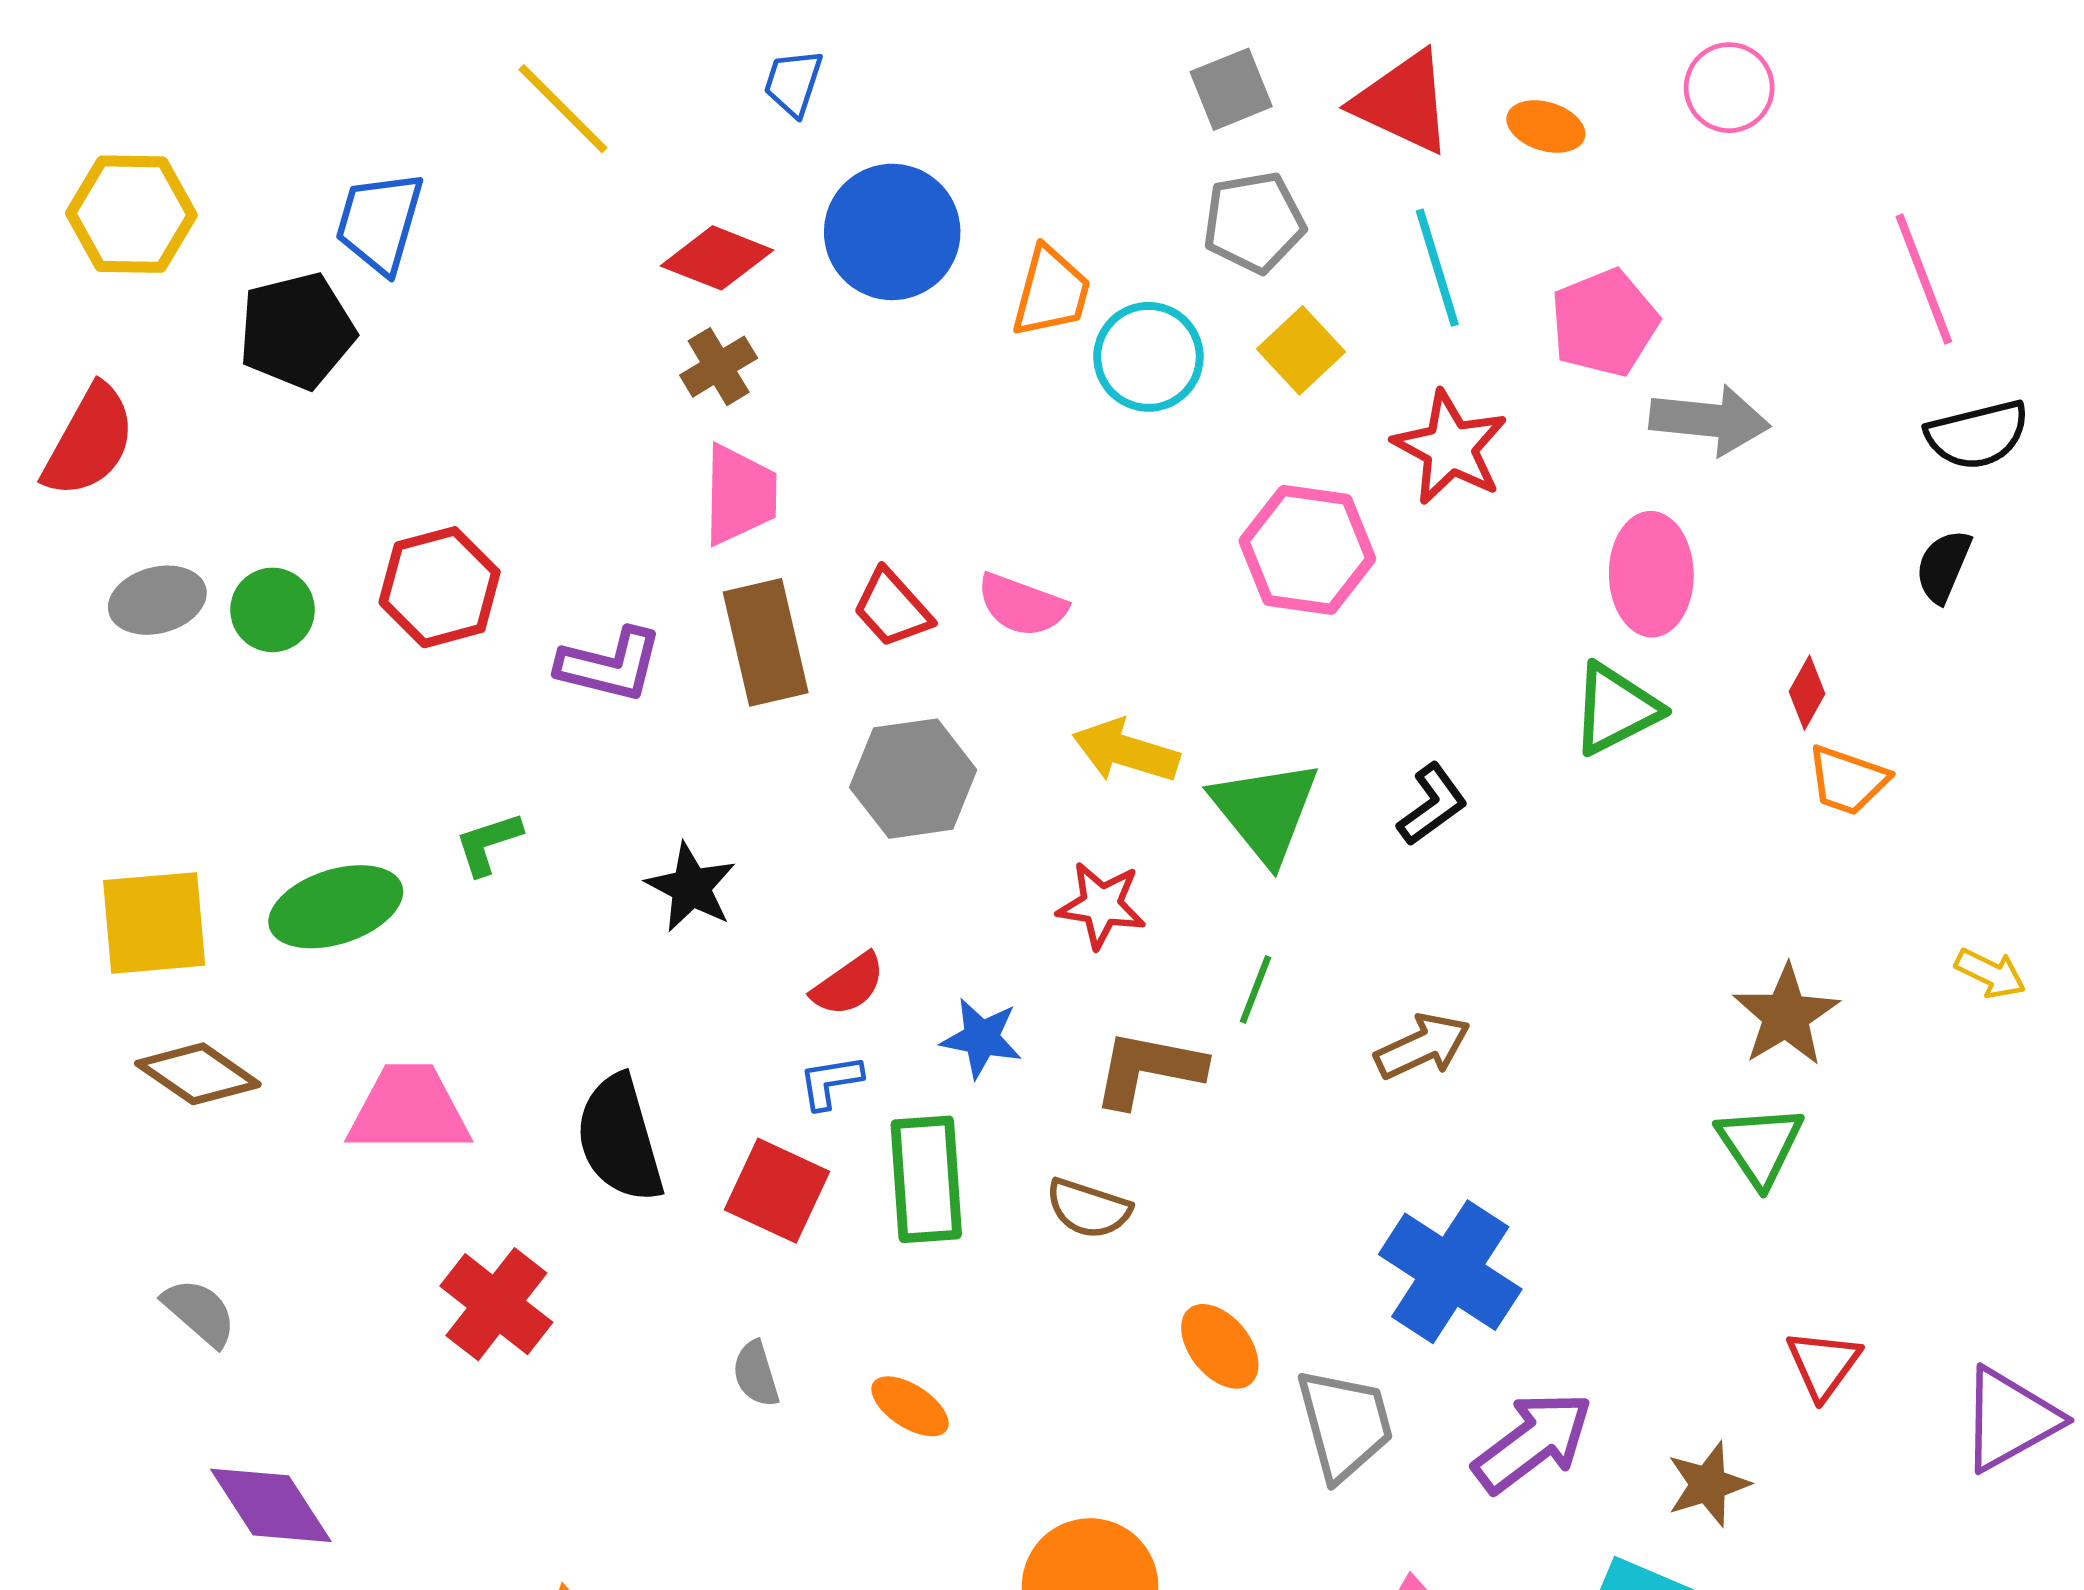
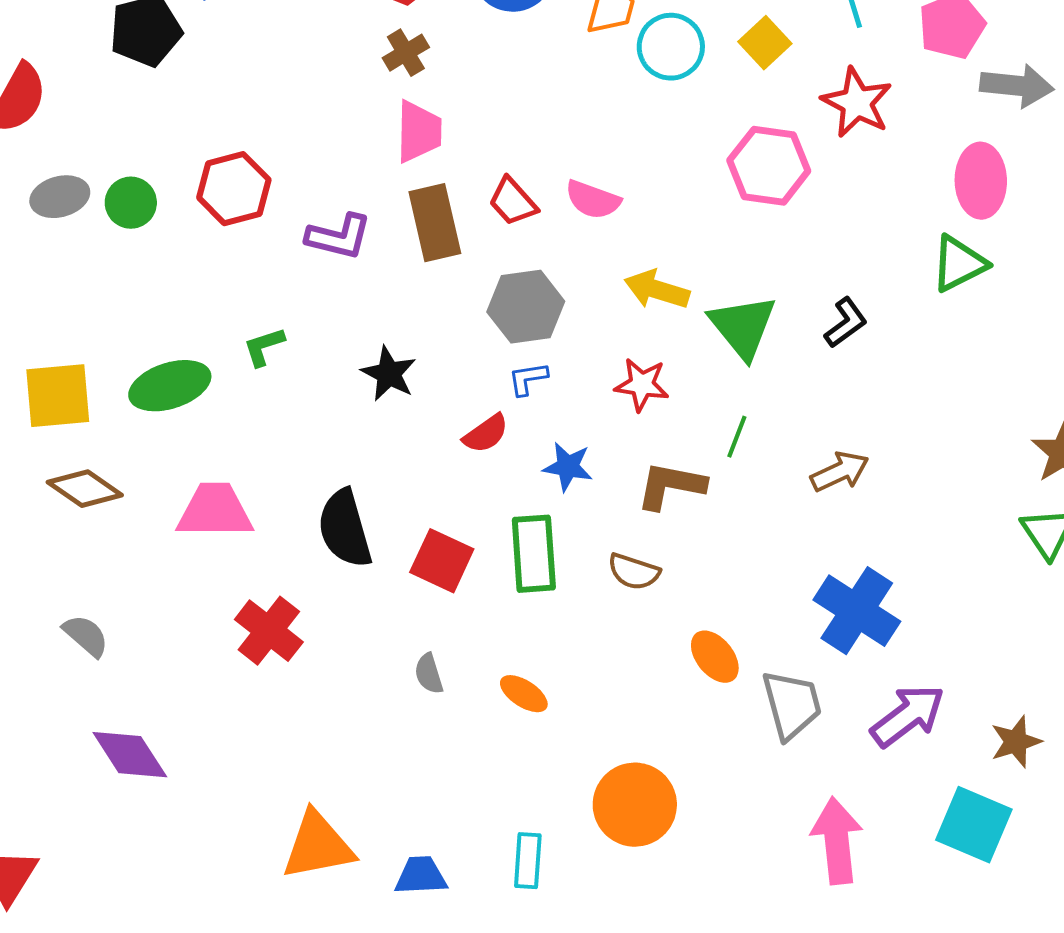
blue L-shape: (831, 1082) -> (528, 379), moved

